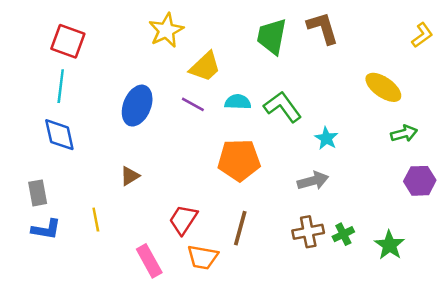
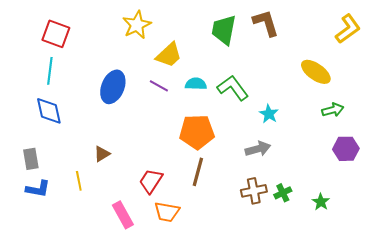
yellow L-shape: (422, 35) -> (348, 29), size x1.4
brown triangle: (130, 176) -> (102, 154), moved
brown line: (240, 228) -> (198, 172), moved
green star: (389, 245) -> (321, 202), size x0.7

